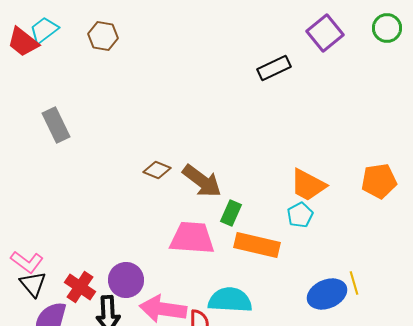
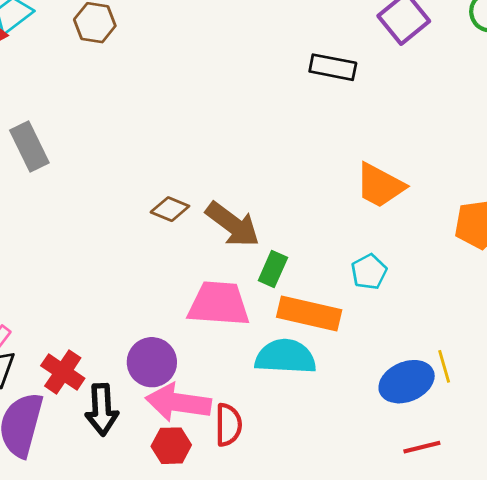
black rectangle: (274, 68) -> (333, 67), turned 36
orange trapezoid: (308, 185) -> (380, 185), moved
purple circle: (126, 280) -> (152, 362), moved
cyan semicircle: (230, 300) -> (285, 357), moved

